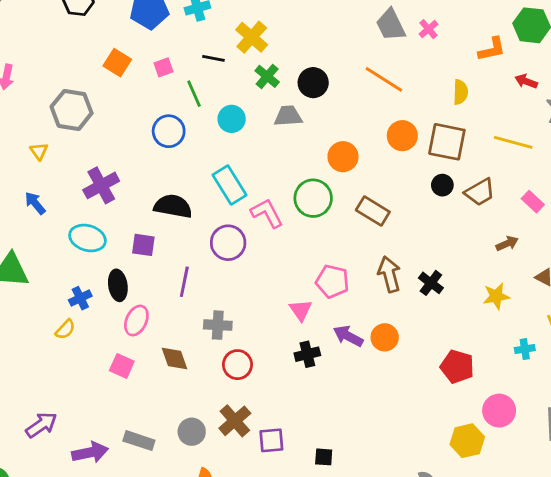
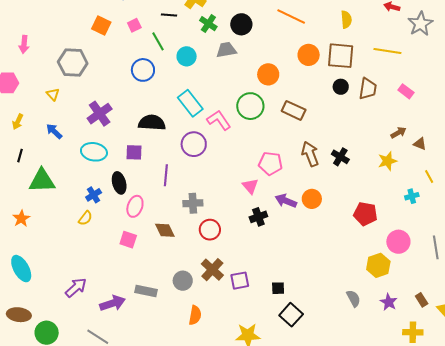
brown trapezoid: (480, 192) -> (368, 89), turned -45
brown arrow: (507, 243) -> (398, 133), moved

